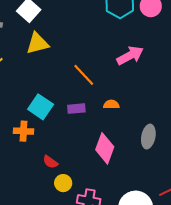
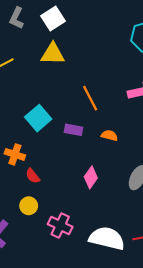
orange cross: (24, 131) -> (15, 154), moved
pink diamond: (105, 148) -> (91, 177), size x0.7
yellow circle: (63, 183) -> (29, 206), moved

